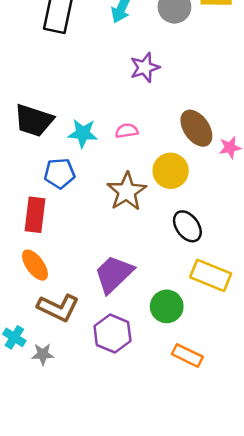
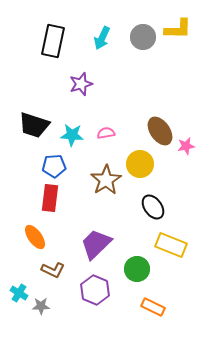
purple star: (145, 67) -> (81, 84), moved
red rectangle: (35, 215) -> (50, 198), moved
brown L-shape: (58, 308) -> (53, 270), size x0.7

